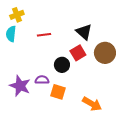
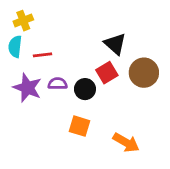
red line: (44, 35) -> (42, 55), moved
purple semicircle: (42, 80) -> (58, 84), moved
purple star: (20, 86) -> (27, 88), moved

